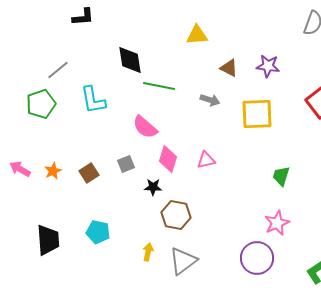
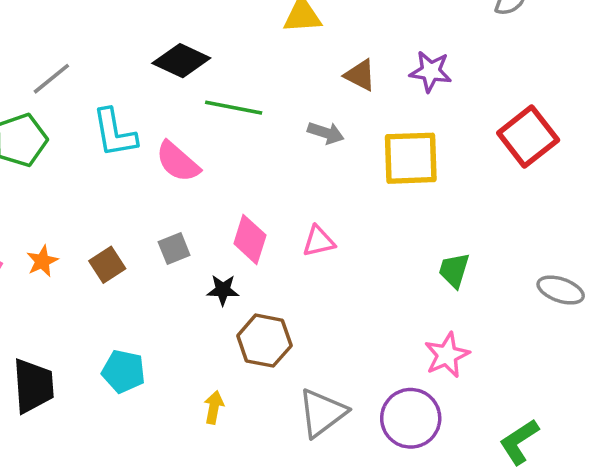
black diamond: (130, 60) -> (181, 61), turned -56
pink semicircle: (145, 127) -> (178, 162), moved
gray triangle: (183, 261) -> (322, 413), moved

